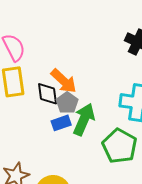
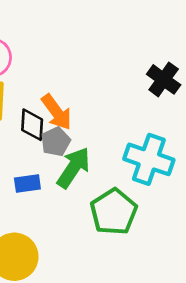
blue rectangle: (61, 123) -> (27, 183), moved

